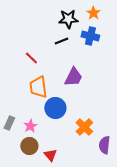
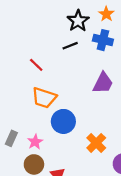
black star: (68, 19) -> (78, 21), turned -30
purple trapezoid: (73, 77) -> (103, 83), moved
orange trapezoid: (38, 87) -> (44, 98), turned -65

